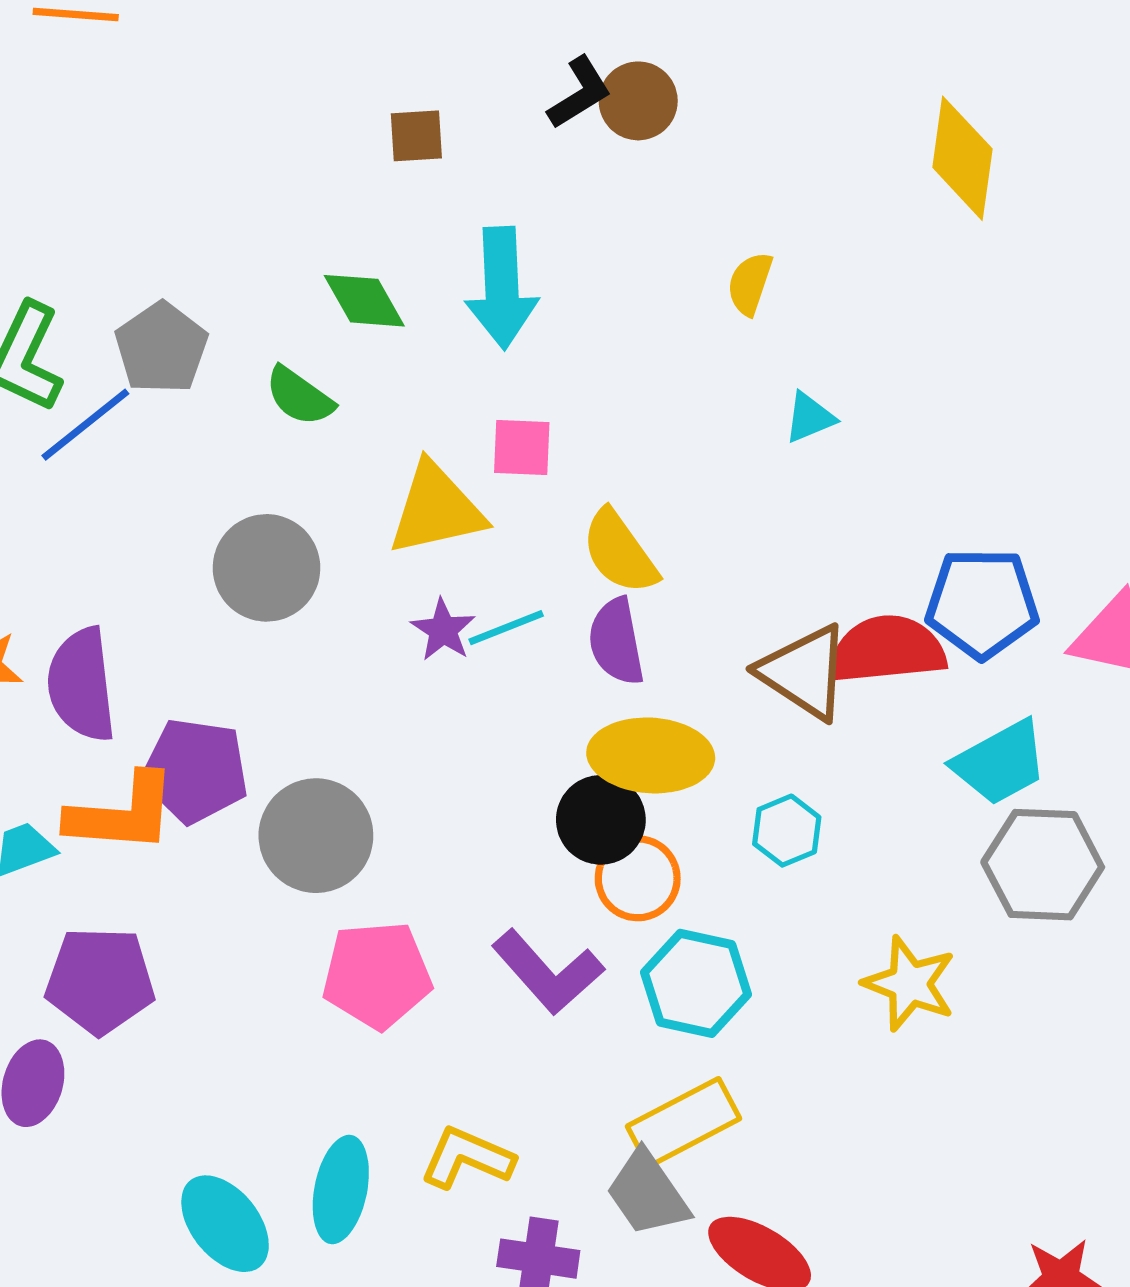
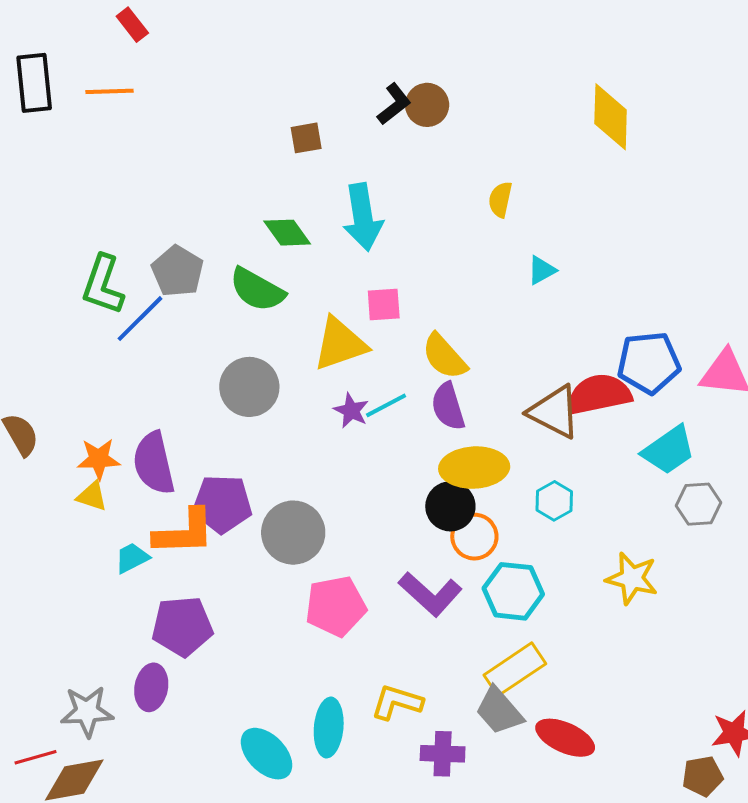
green semicircle: (299, 396) -> (257, 290), size x1.4
gray hexagon: (1043, 865) -> (698, 504), size x0.7

